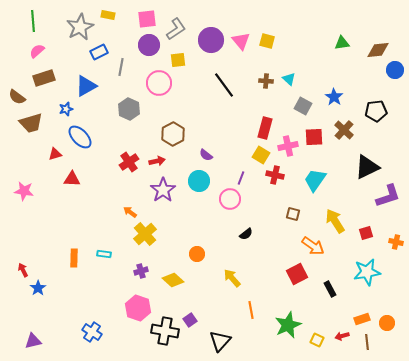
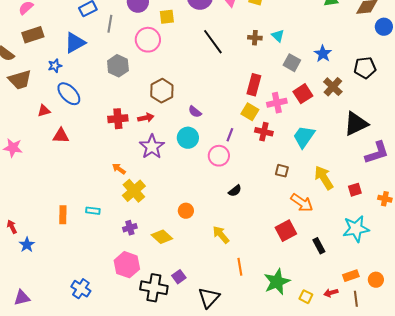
red square: (314, 137) -> (303, 94), turned -30
red cross: (129, 162) -> (118, 119), turned 30

